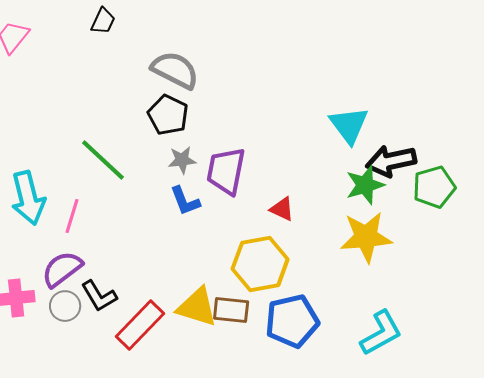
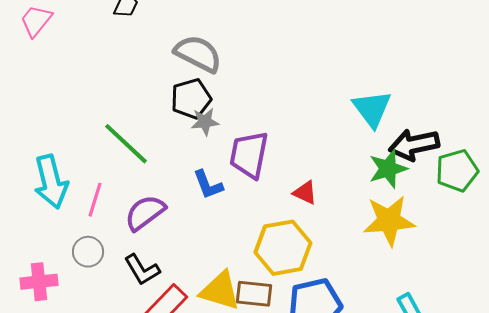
black pentagon: (168, 115) -> (191, 99), turned 30
gray star: (182, 160) -> (205, 122), moved
purple semicircle: (62, 269) -> (145, 213), moved
black L-shape: (99, 296) -> (142, 270), moved
gray circle: (65, 306) -> (88, 252), moved

